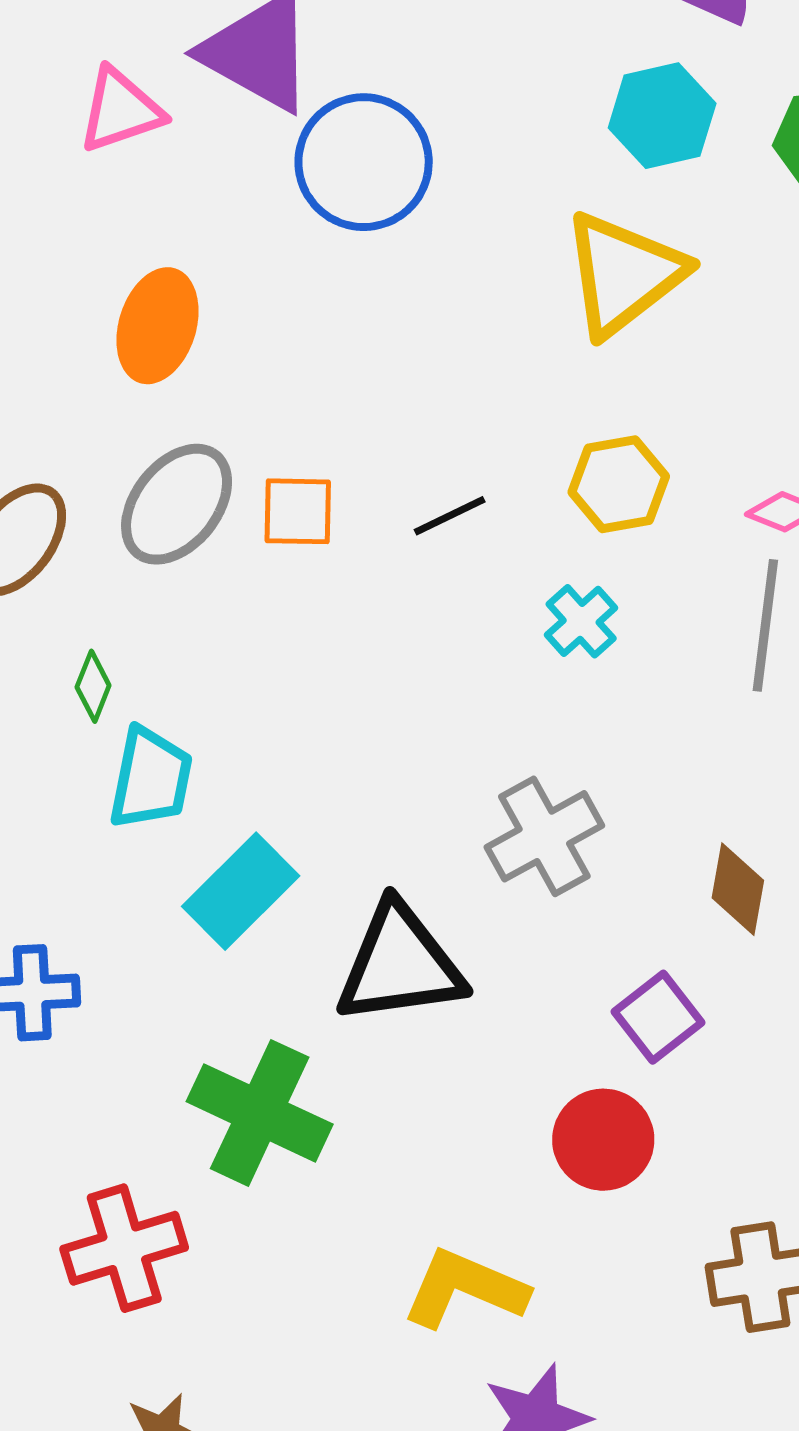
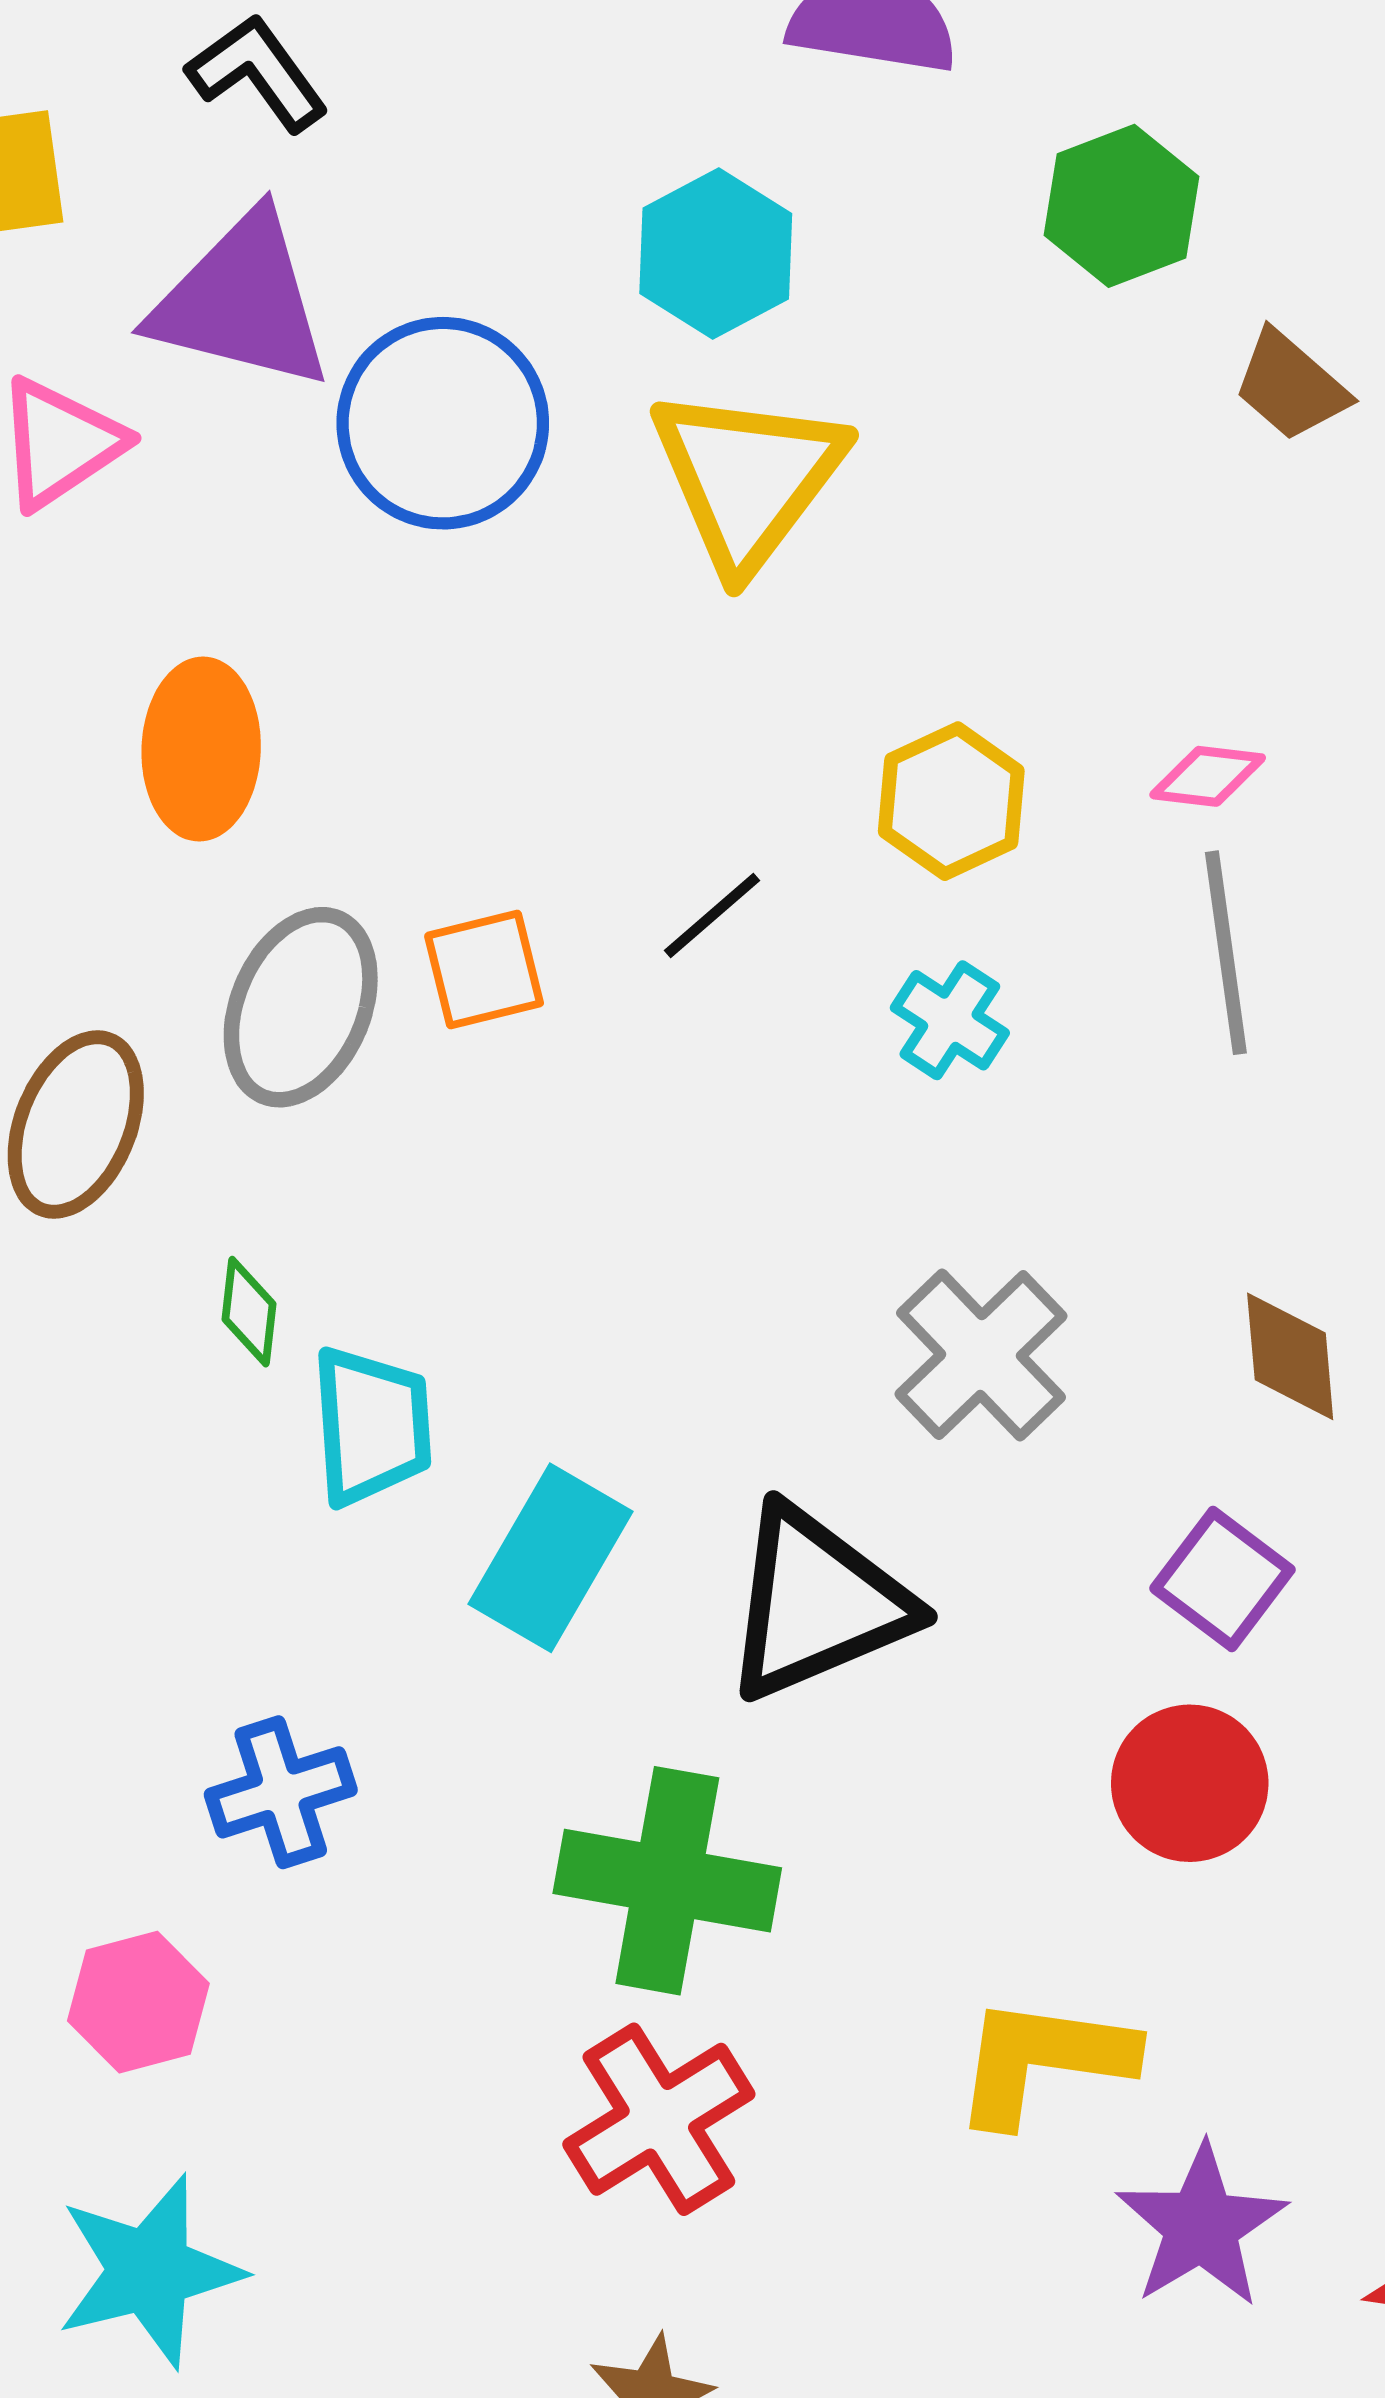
cyan hexagon: (662, 116) -> (716, 253), moved
yellow triangle: (623, 274) -> (748, 478), moved
red cross: (124, 1248) -> (659, 2119), moved

